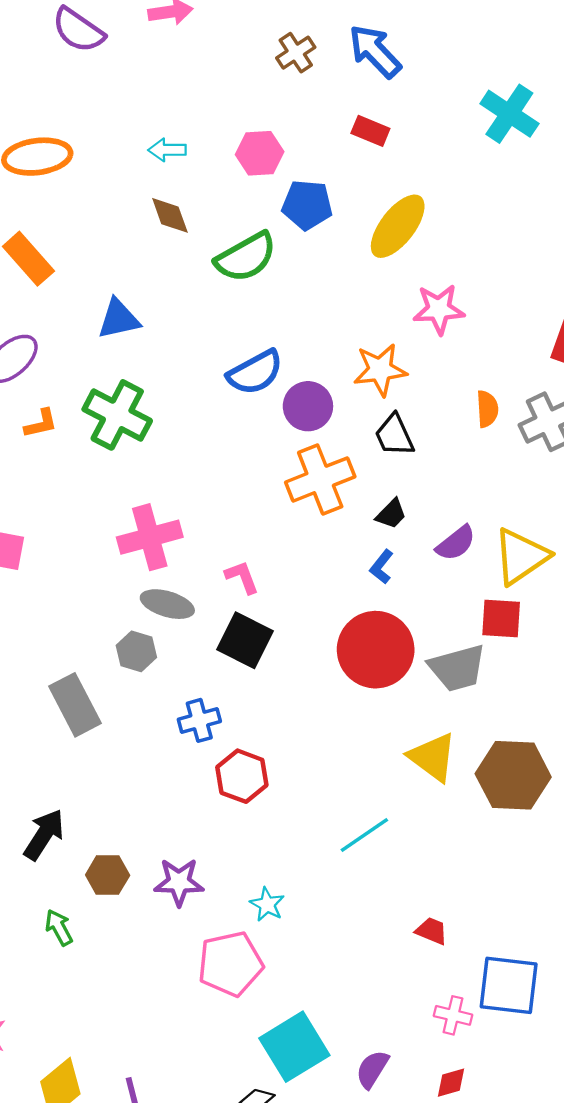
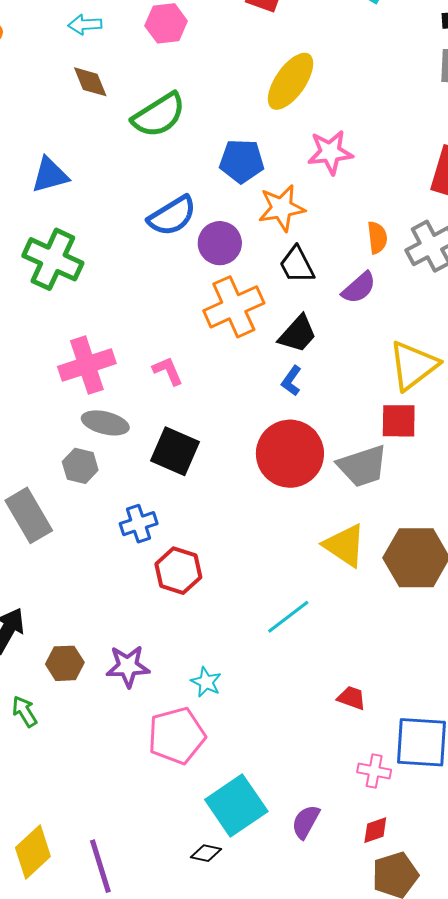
blue pentagon: (307, 205) -> (242, 161), moved
black trapezoid: (391, 514) -> (298, 334), size x1.4
purple semicircle: (456, 543) -> (359, 288), moved
pink L-shape: (242, 577) -> (168, 371), moved

